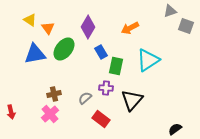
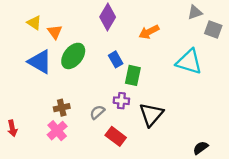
purple diamond: (88, 27) -> (108, 17), moved
blue triangle: (35, 54) -> (40, 62), turned 40
cyan triangle: (148, 60) -> (189, 62), moved, turned 50

